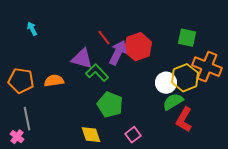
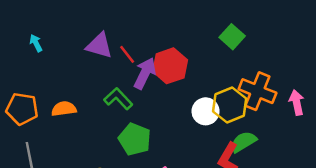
green square: (187, 38) -> (232, 37), moved, turned 30
purple triangle: (82, 59) -> (99, 46), moved
green semicircle: (173, 102) -> (244, 142), moved

